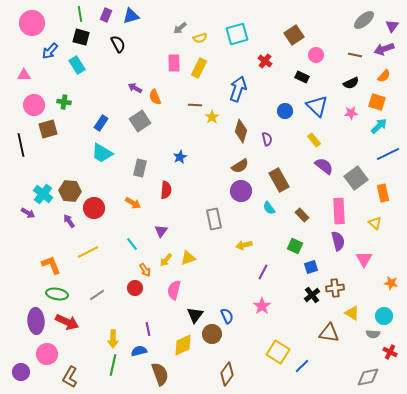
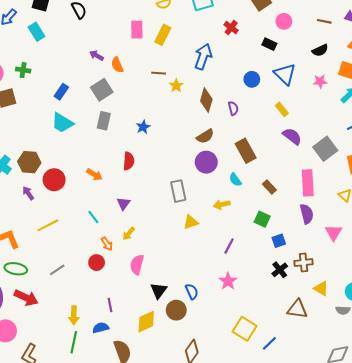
gray rectangle: (140, 168) -> (104, 121), moved
yellow arrow: (244, 245) -> (222, 205), moved
yellow triangle: (188, 258) -> (191, 222), moved

